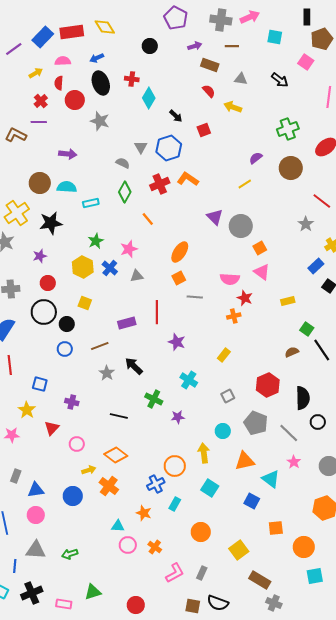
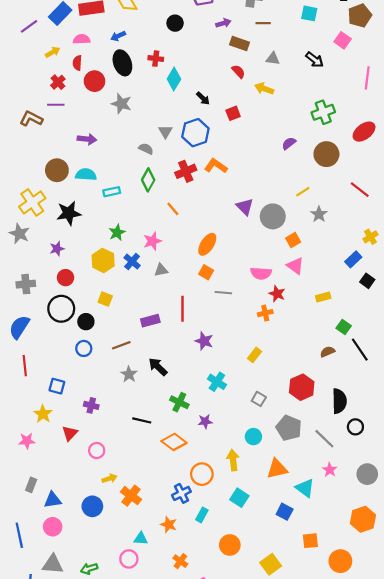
yellow line: (245, 184) -> (303, 192), moved
gray star: (306, 224) -> (319, 214), moved
orange square: (179, 278) -> (206, 272), turned -32
gray square: (228, 396) -> (259, 399), turned -32
orange diamond: (116, 455) -> (174, 442), moved
pink circle: (128, 545) -> (129, 559), moved

